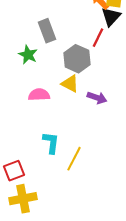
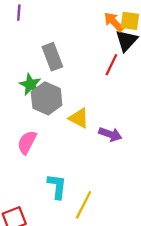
gray hexagon: (77, 59) -> (47, 98), moved
pink semicircle: (39, 95) -> (27, 142), moved, turned -60

